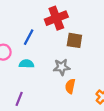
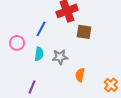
cyan semicircle: (27, 64) -> (39, 54), turned 96
gray star: (62, 67) -> (60, 57), moved

